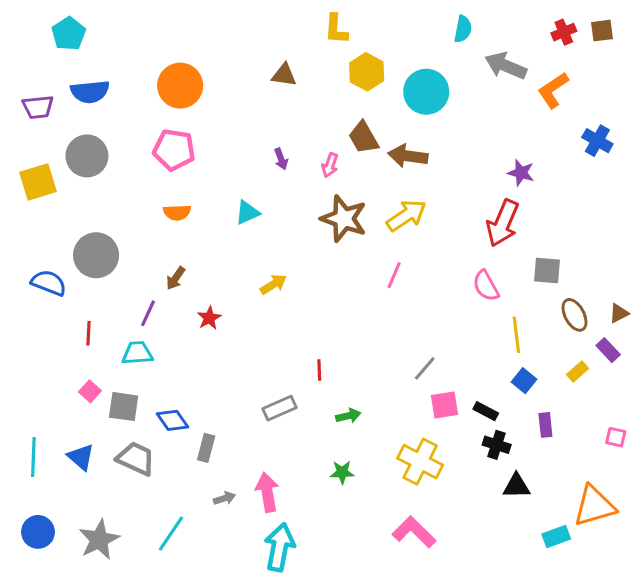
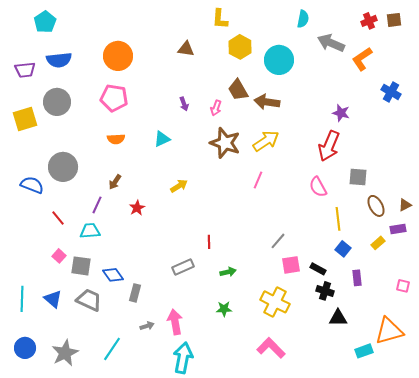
red line: (88, 333) -> (58, 218), turned -42
purple rectangle: (608, 350) -> (398, 229), turned -56

